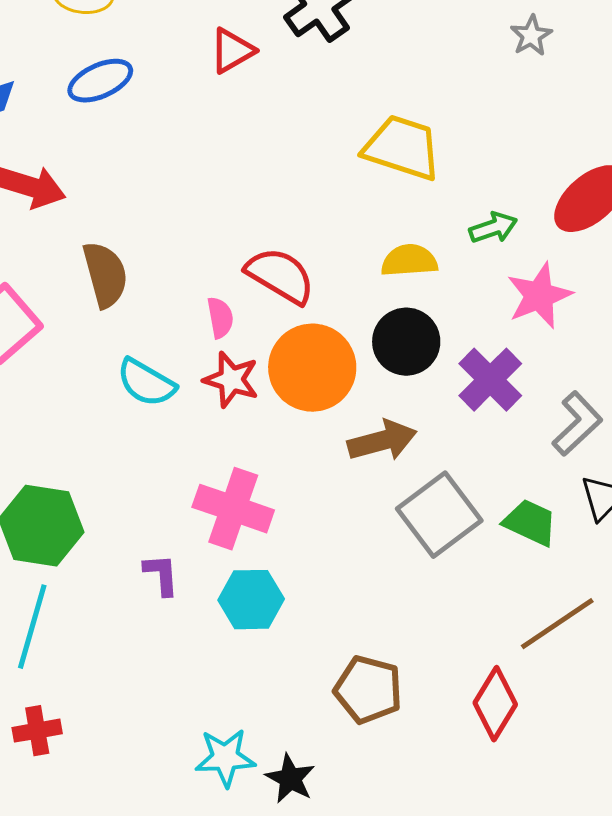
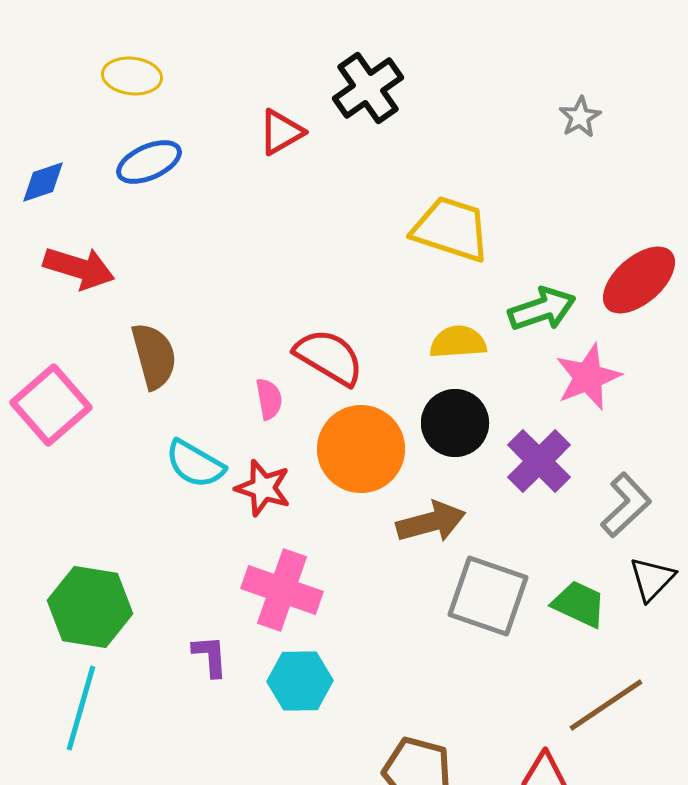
green arrow: (493, 228) -> (542, 309), size x1.4
red star: (231, 380) -> (263, 488), moved
gray square: (439, 515) -> (488, 596), turned -34

